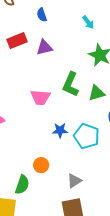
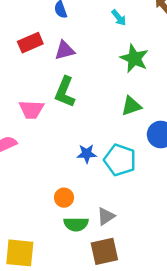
green L-shape: (70, 84) -> (65, 92), moved
pink trapezoid: (40, 97) -> (31, 109), moved
green semicircle: (22, 185) -> (76, 224), moved, turned 72

